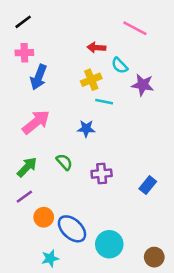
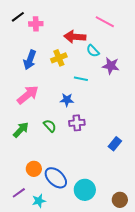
red arrow: (96, 48) -> (75, 37), size x1.5
pink cross: (24, 53) -> (36, 24), moved
yellow cross: (91, 80) -> (59, 58), moved
purple cross: (102, 174) -> (77, 123), moved
purple line: (24, 197) -> (19, 193), moved

